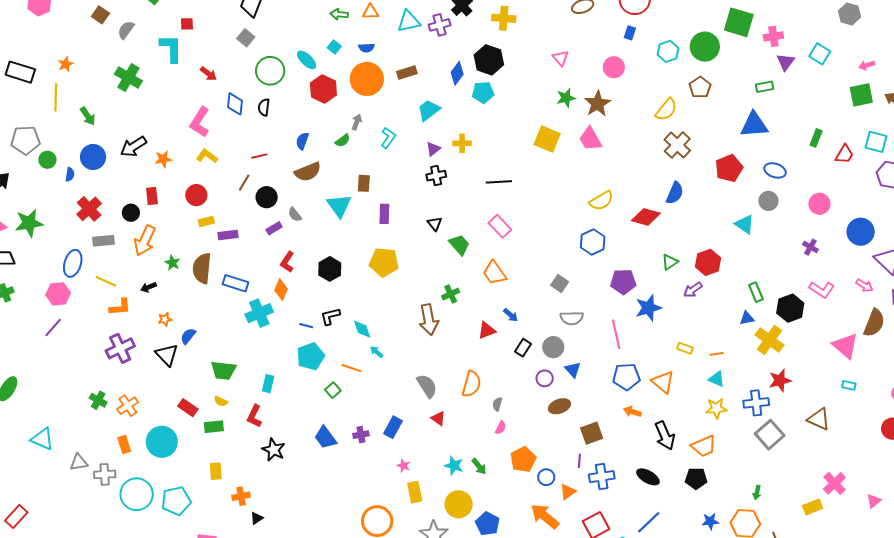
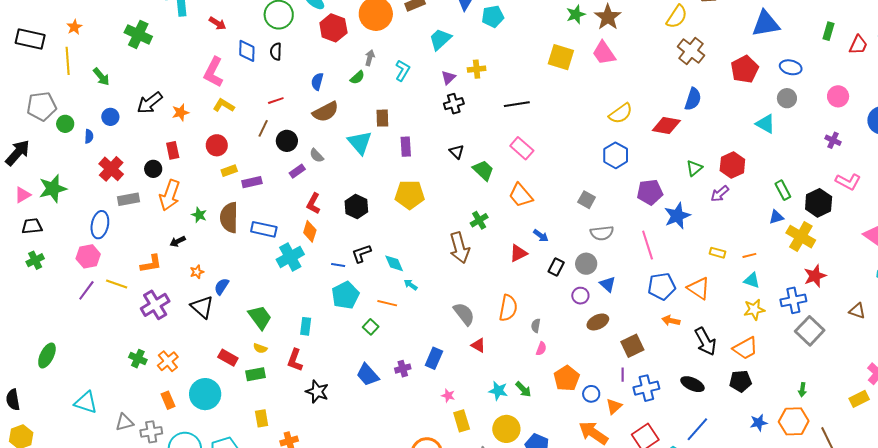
blue circle: (93, 157) -> (110, 117), size x0.7
yellow line: (106, 281) -> (117, 284), moved
green trapezoid: (223, 370) -> (260, 317), turned -128
brown triangle: (819, 419) -> (857, 311), size x0.7

